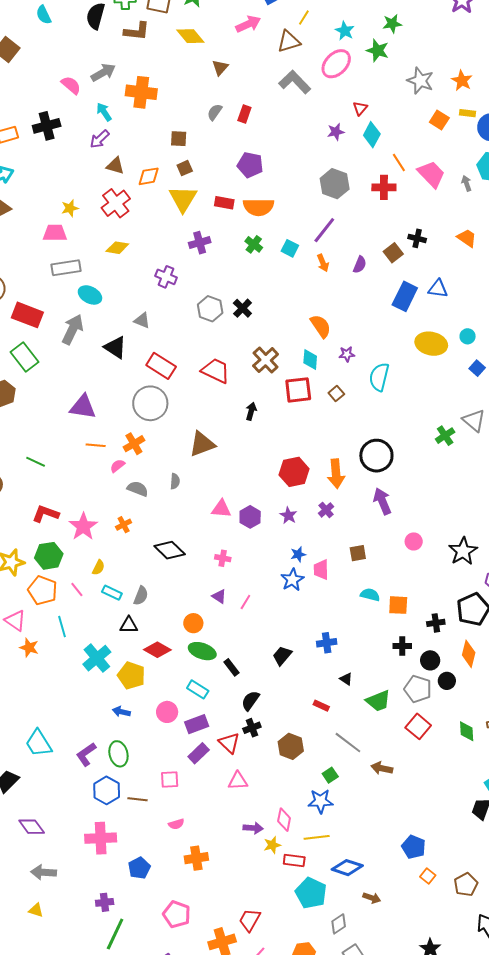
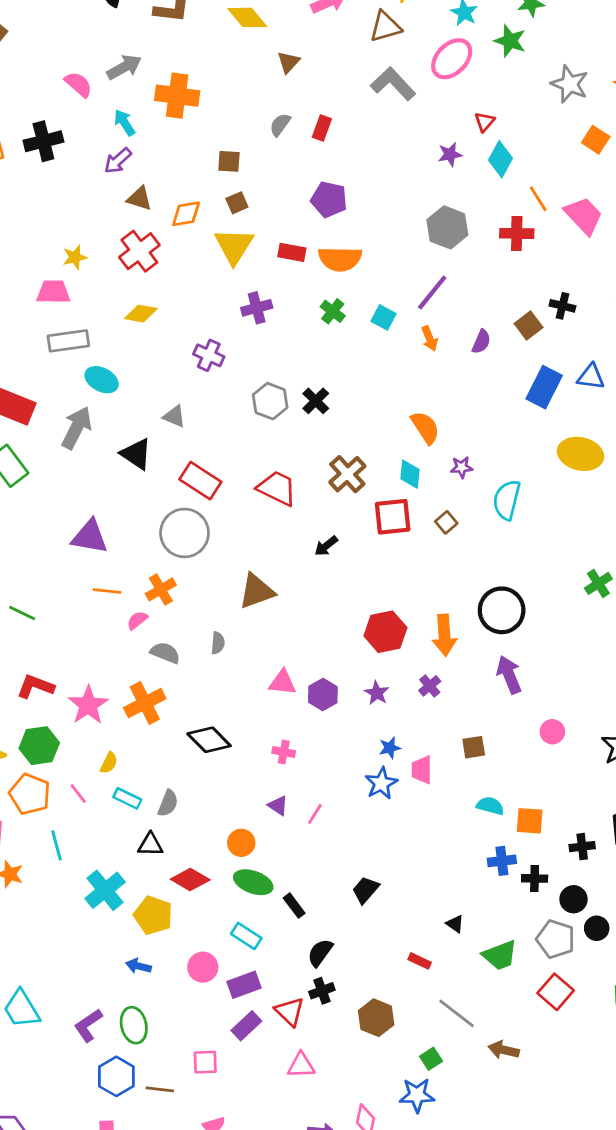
black arrow: (251, 411) -> (326, 546), turned -144
orange cross: (124, 525) -> (145, 703), size x1.8
blue cross: (327, 643) -> (502, 861), moved

